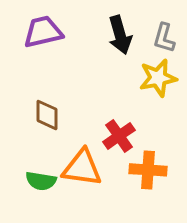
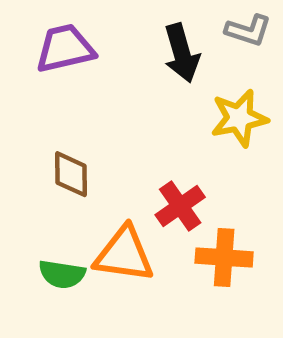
gray L-shape: (164, 38) -> (248, 30), moved, turned -88

